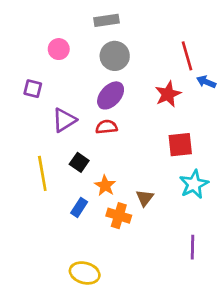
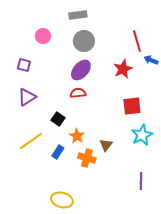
purple triangle: (64, 120) -> (27, 97), moved
yellow line: (42, 173) -> (31, 141), moved, turned 65

